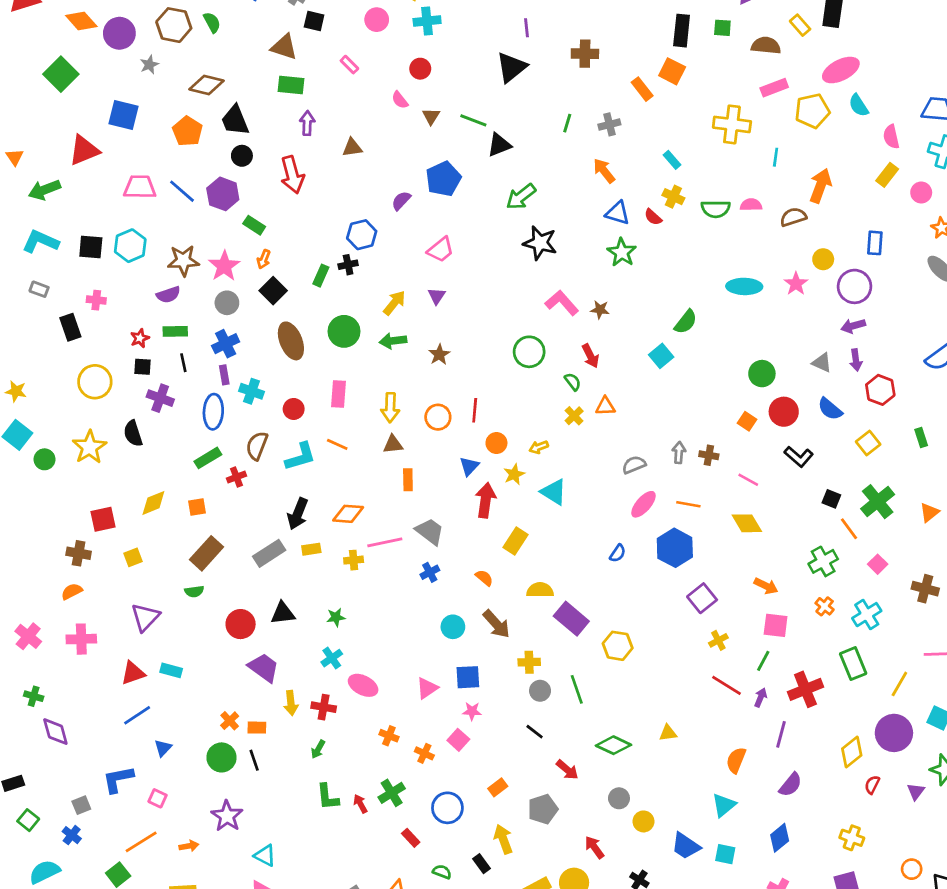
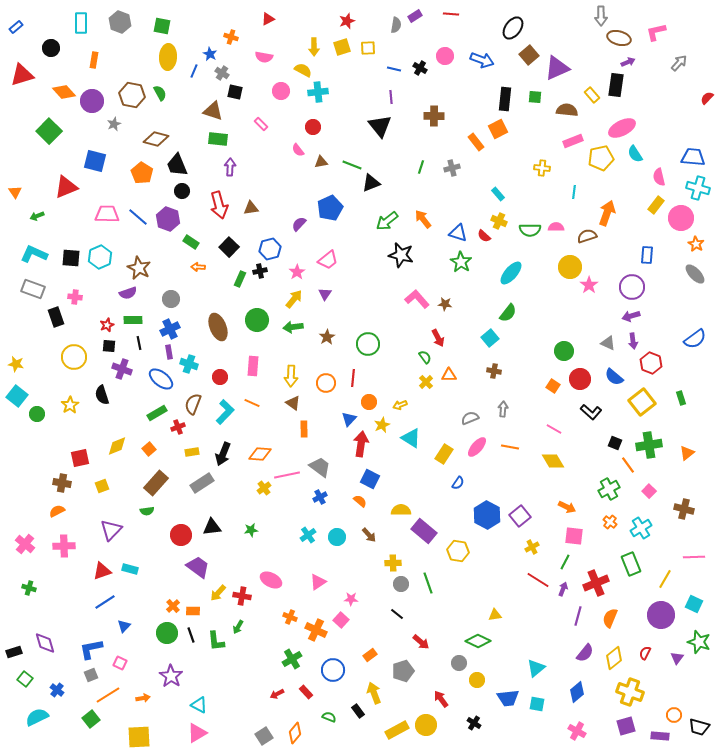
black triangle: (511, 67) -> (380, 126), turned -30
orange square: (672, 71) -> (498, 129), turned 36
brown triangle: (431, 116) -> (321, 162), turned 48
yellow cross: (732, 124) -> (542, 168), size x0.6
brown triangle: (352, 148) -> (251, 208), moved
orange arrow: (604, 171) -> (423, 219), moved
green arrow: (45, 190) -> (37, 216), size x0.6
pink circle: (921, 193) -> (681, 218), size x1.6
orange arrow: (264, 259) -> (198, 267), turned 72
yellow circle: (823, 259) -> (570, 267), moved, size x1.5
brown star: (183, 261) -> (139, 268), turned 30
pink star: (224, 266) -> (297, 272), moved, size x0.7
cyan ellipse: (744, 286) -> (511, 273), moved, turned -50
gray rectangle: (39, 289) -> (33, 289), size x1.6
black square: (273, 291) -> (229, 247), moved
green circle: (529, 352) -> (368, 344), moved
blue ellipse: (213, 412) -> (161, 379), turned -55
yellow square: (868, 443) -> (642, 402), size x1.5
brown triangle: (393, 444) -> (293, 403), turned 42
yellow star: (89, 447) -> (70, 405), size x0.7
brown cross: (709, 455) -> (494, 371), moved
cyan L-shape: (300, 457) -> (225, 412), turned -30
green cross: (878, 502) -> (649, 445), turned 30
orange square: (197, 507) -> (149, 449), turned -32
yellow rectangle: (516, 541) -> (444, 454), moved
blue hexagon: (675, 548) -> (487, 515), moved
yellow rectangle: (311, 549) -> (192, 452), moved
yellow cross: (354, 560) -> (264, 488), turned -32
brown arrow: (496, 624) -> (369, 535), size x0.7
cyan cross: (332, 658) -> (308, 535), moved
blue square: (468, 677) -> (370, 479), moved, turned 30
yellow arrow: (291, 703) -> (218, 593), turned 48
purple diamond: (55, 732) -> (45, 643), moved
green diamond: (614, 745) -> (478, 641), moved
yellow diamond: (852, 752) -> (614, 658), moved
orange cross: (424, 753) -> (316, 630), size x1.5
orange semicircle: (736, 760) -> (610, 618), moved
green L-shape: (328, 797) -> (216, 641), moved
red arrow: (360, 804) -> (277, 694), moved, turned -88
gray square: (81, 805) -> (91, 675), moved
yellow cross: (852, 838) -> (630, 692), size x1.5
blue trapezoid: (686, 846) -> (508, 698), turned -40

